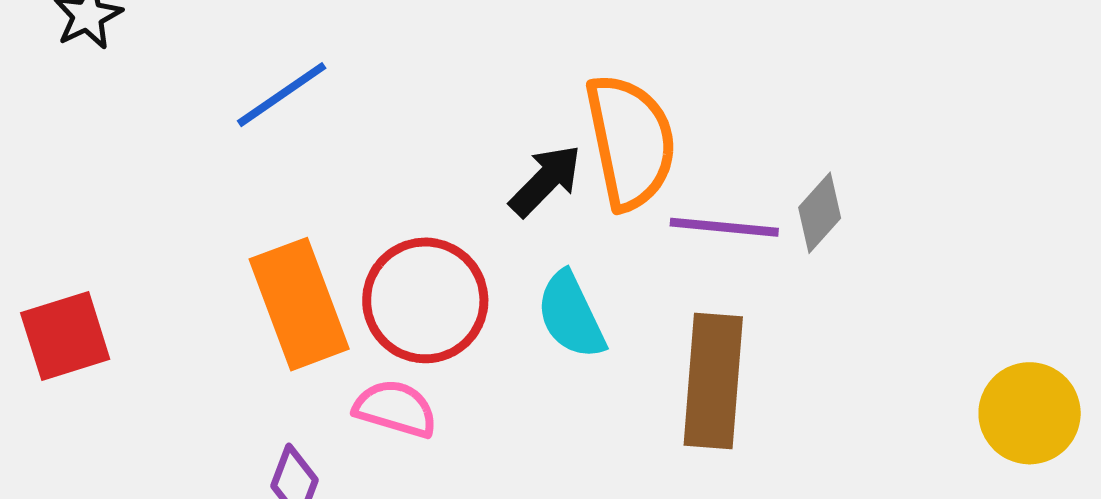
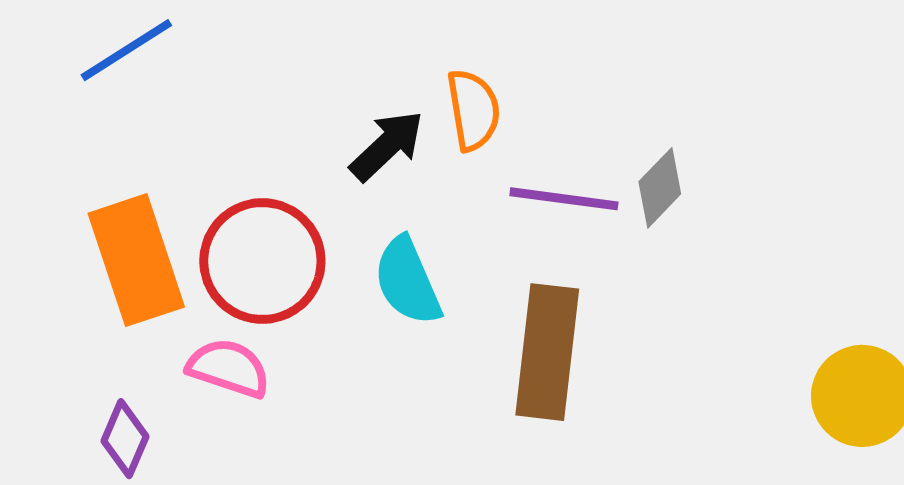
orange semicircle: (631, 142) -> (473, 110), size x0.6

